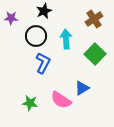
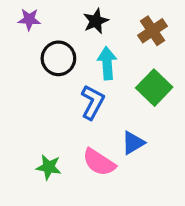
black star: (44, 11) -> (96, 21), moved
purple star: (11, 18) -> (29, 19), moved
blue L-shape: (43, 63) -> (92, 102), moved

